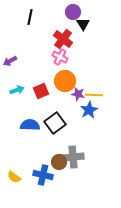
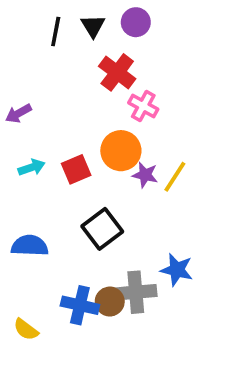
black triangle: (83, 24) -> (93, 26), moved
pink cross: (60, 57) -> (143, 106), moved
yellow line: (94, 95) -> (175, 177), turned -60
blue star: (89, 110) -> (177, 270), moved, turned -30
blue semicircle: (30, 125) -> (30, 246), moved
blue cross: (43, 175) -> (80, 305), moved

